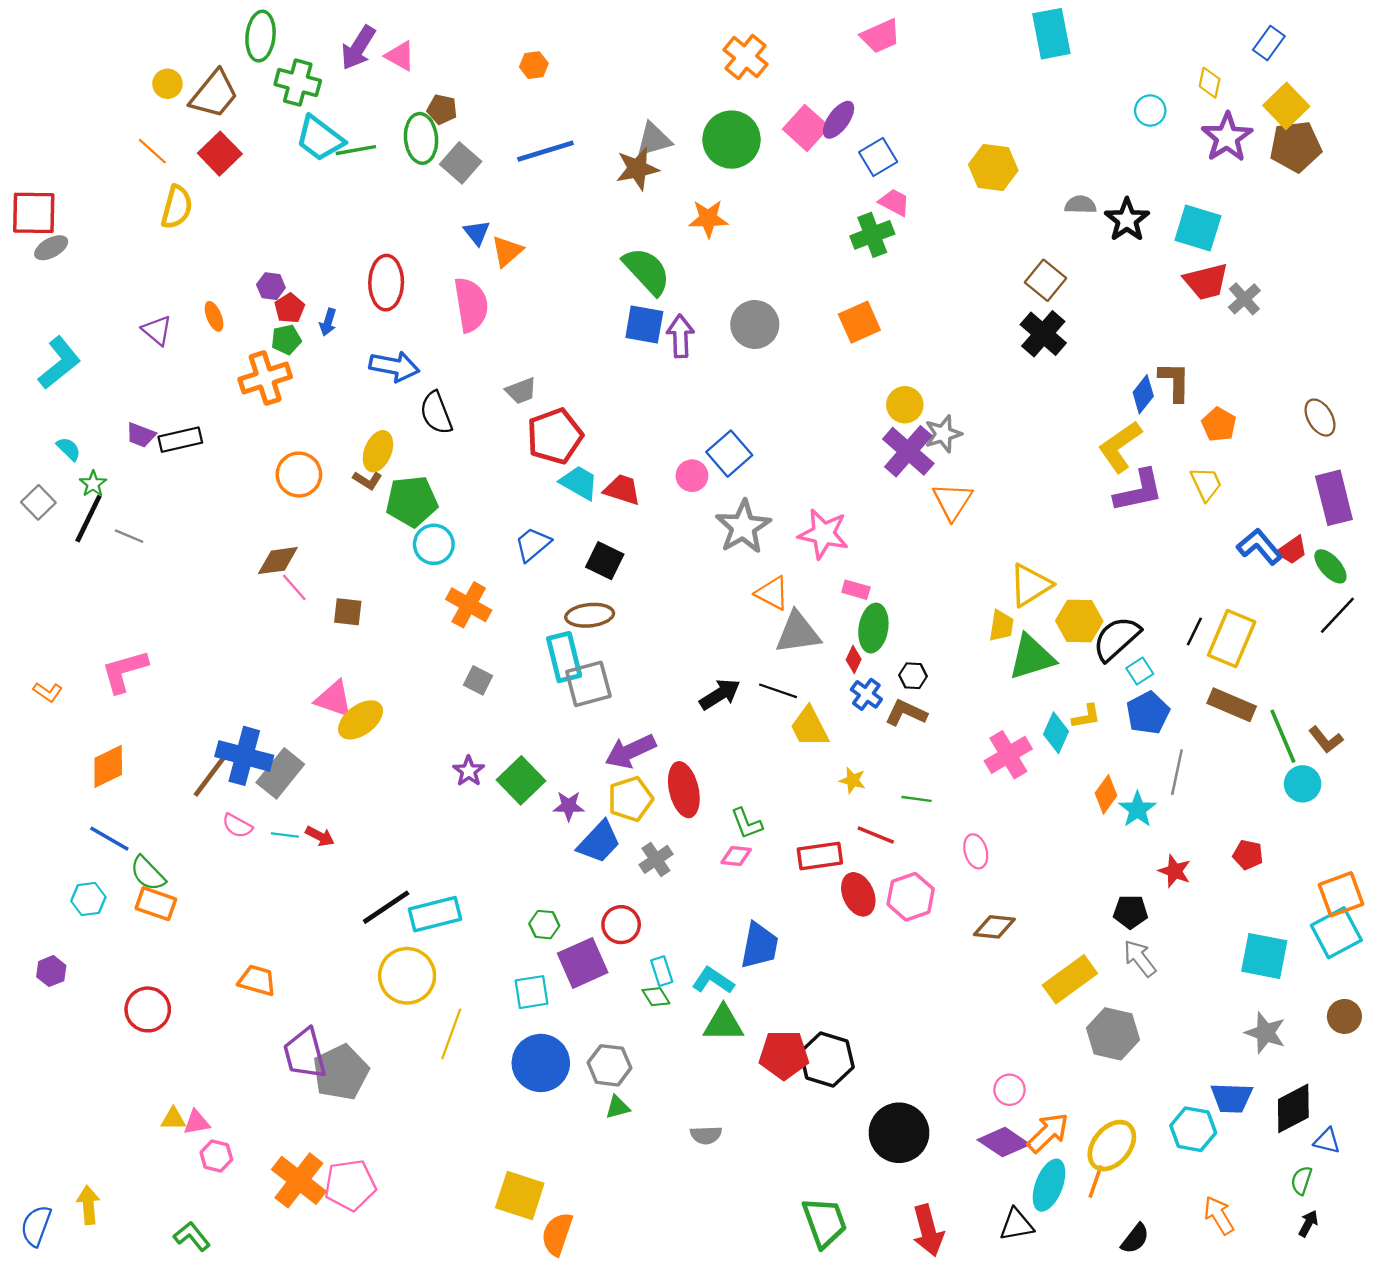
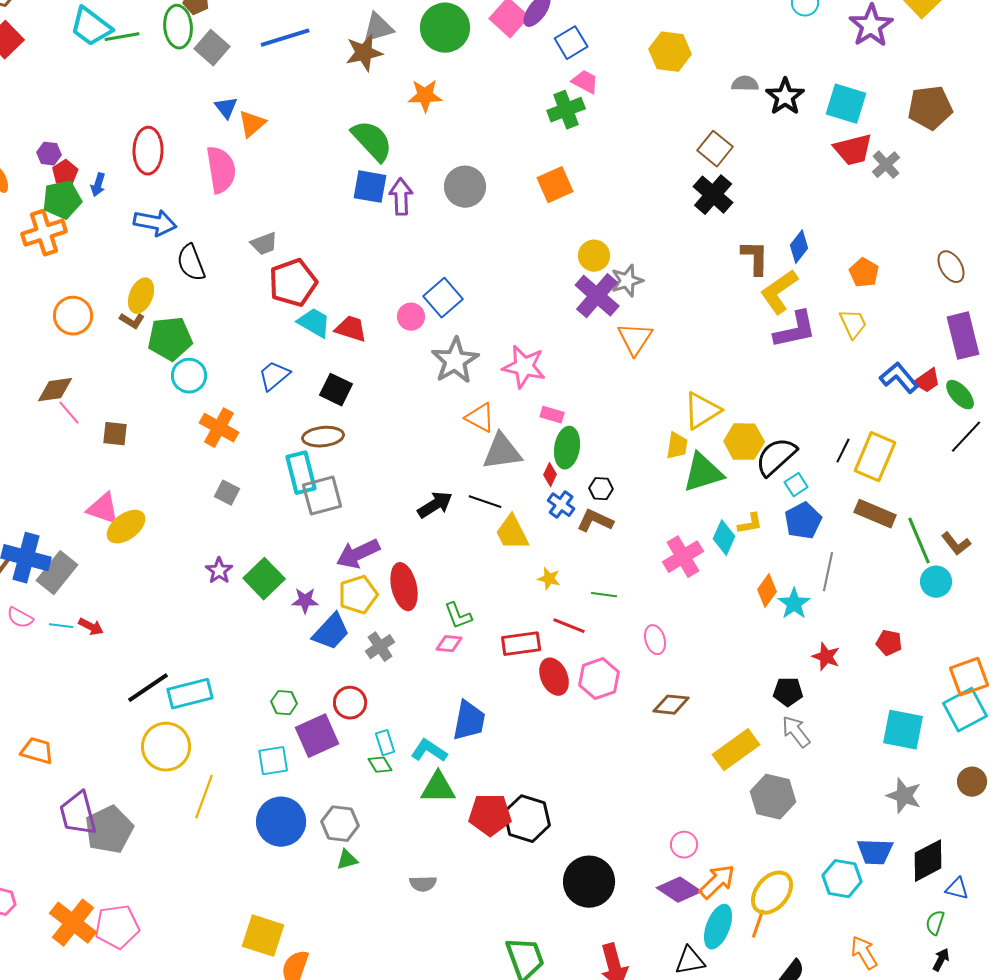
brown pentagon: (1296, 147) -> (930, 108), moved
green pentagon: (286, 340) -> (62, 200), size x1.5
brown L-shape: (1175, 381) -> (755, 258), moved

